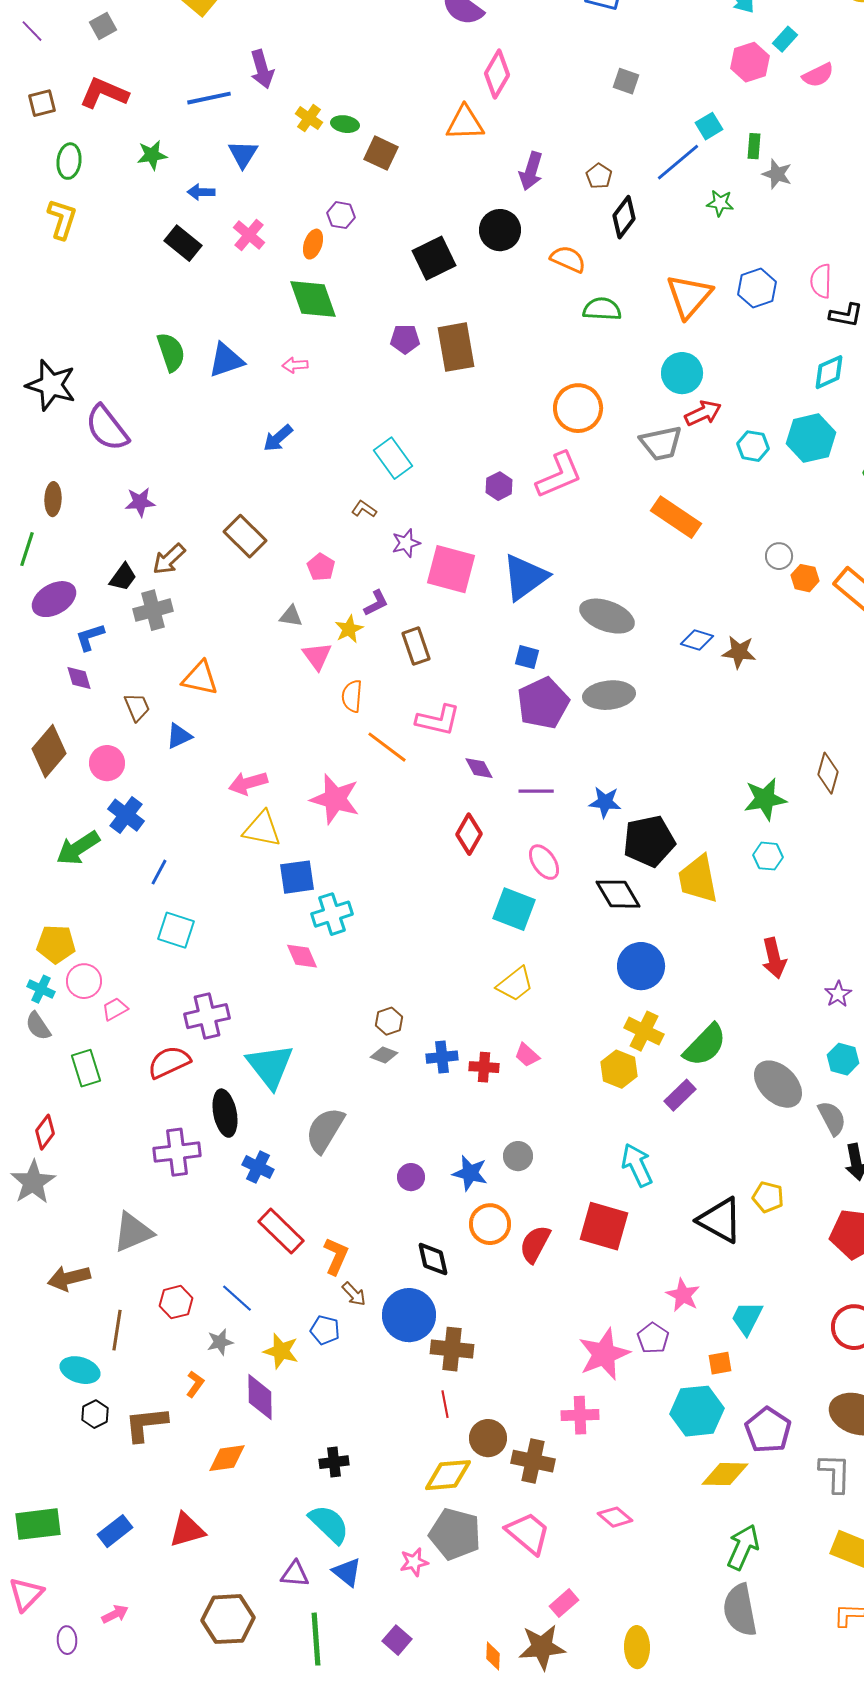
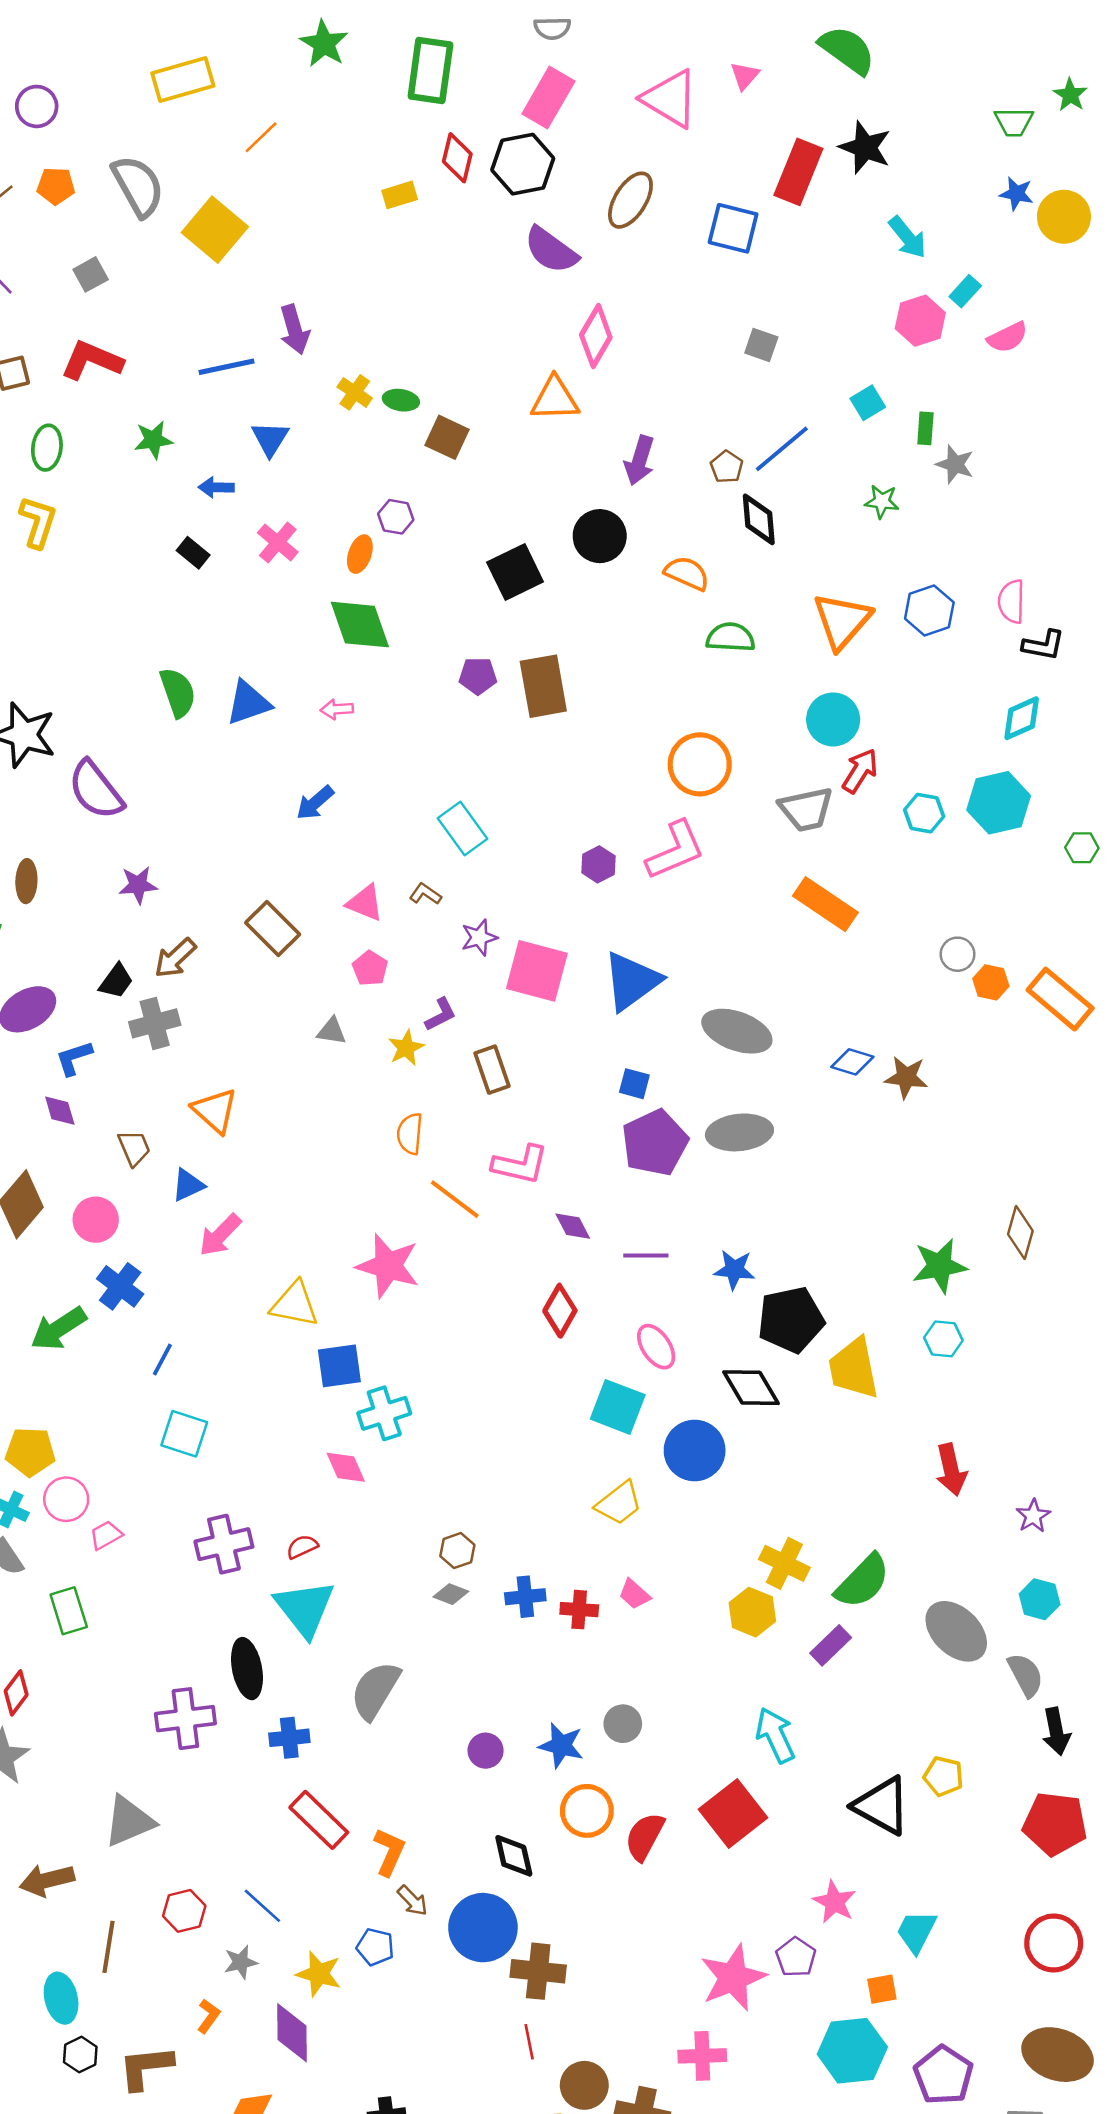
blue line: (678, 162) -> (782, 449), moved
black diamond: (624, 217) -> (759, 519), turned -42
black rectangle: (183, 243) -> (193, 553), size x0.7
red arrow: (703, 413) -> (860, 771), turned -33
pink triangle: (317, 656) -> (365, 903), moved, turned -32
orange triangle: (200, 678) -> (215, 1111), turned 30
pink arrow: (248, 783) -> (220, 1235), moved, turned -30
blue circle: (641, 966) -> (695, 1451), moved
red semicircle: (169, 1062) -> (302, 1547), moved, size x0.6
blue cross: (258, 1167) -> (289, 1738), turned -32
red square: (604, 1226) -> (733, 1813), turned 36
cyan ellipse: (80, 1370) -> (61, 1998), turned 60

